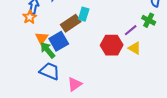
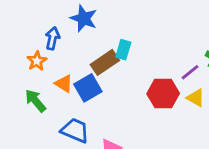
orange star: (30, 17) -> (37, 61), moved
orange triangle: (42, 38) -> (64, 84), turned -32
green arrow: (48, 50) -> (35, 101), moved

